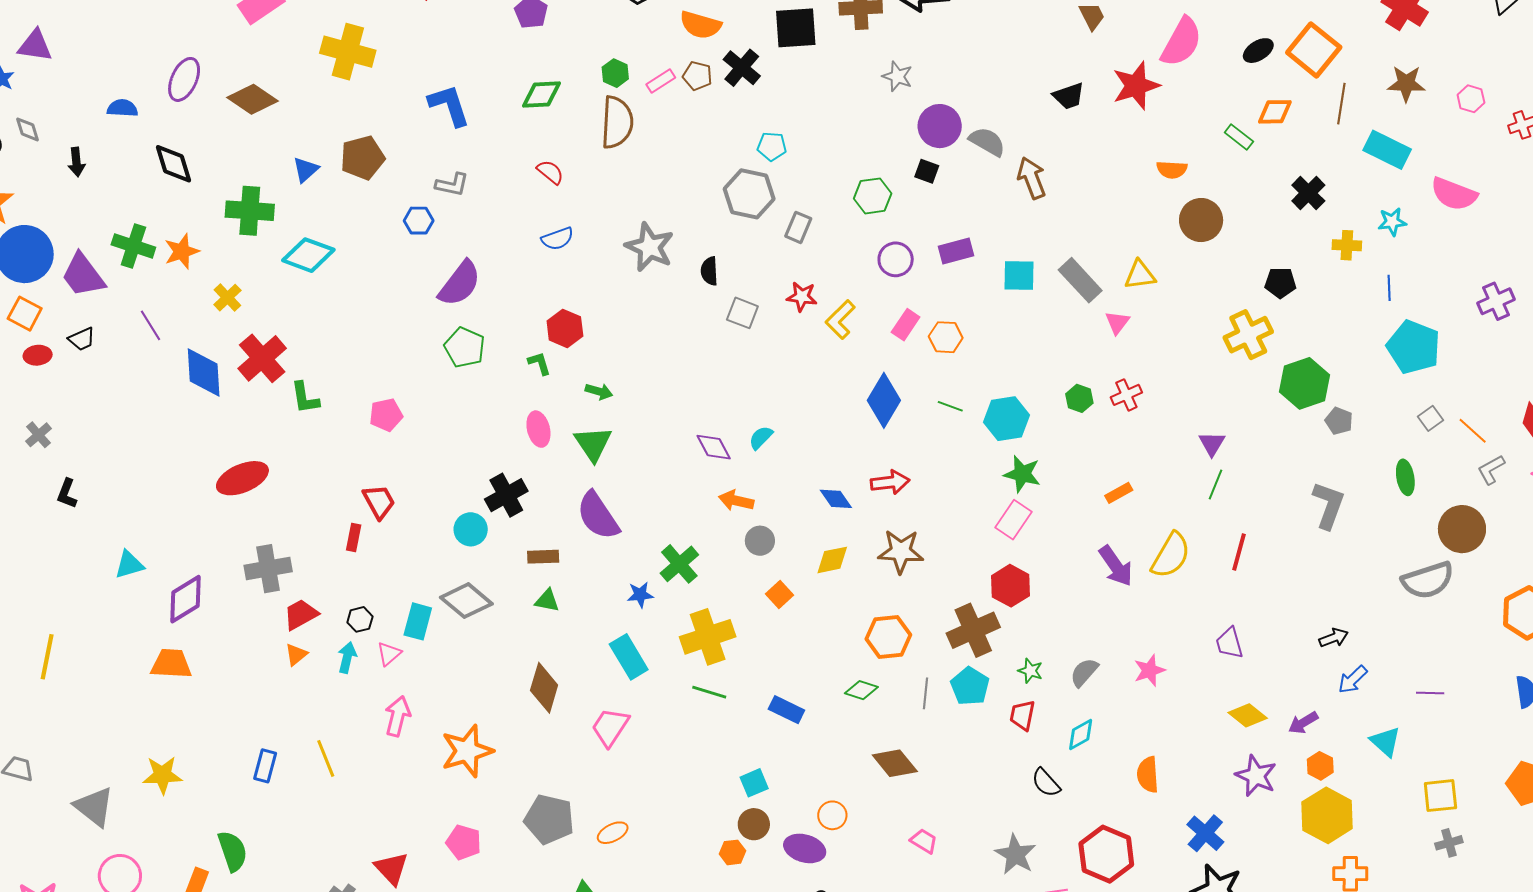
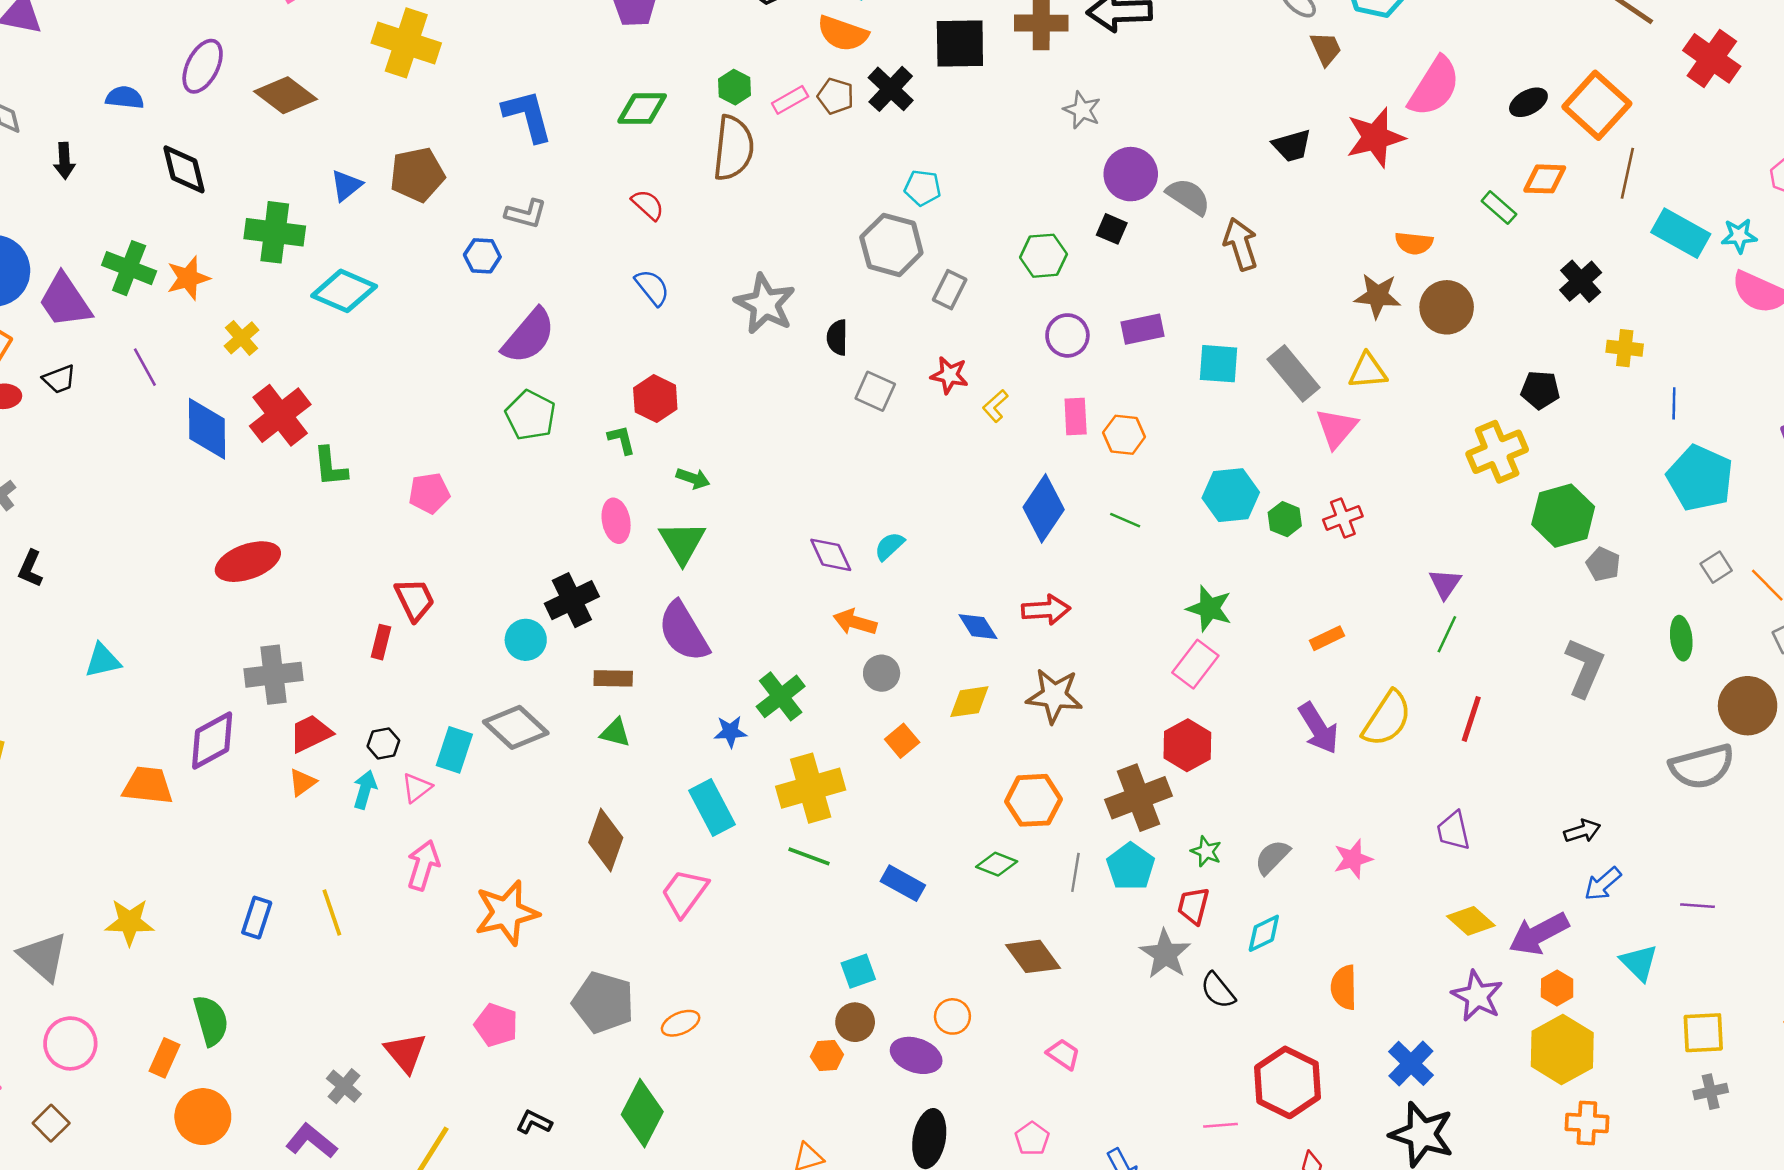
brown star: (1406, 84) -> (1378, 296), moved
cyan star: (1392, 222) -> (1739, 236), moved
blue semicircle: (557, 239) -> (652, 287), turned -112
yellow L-shape: (840, 320) -> (995, 406), size x0.7
pink triangle: (1117, 322) -> (1337, 428), size x1.4
pink rectangle: (906, 325) -> (1076, 417), turned -40
cyan hexagon: (1006, 419) -> (1231, 495), moved
purple diamond: (186, 599) -> (212, 740), moved
purple arrow: (1303, 723) -> (1539, 934), size x1.6
gray star: (1015, 855) -> (1165, 954), moved

